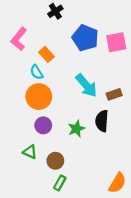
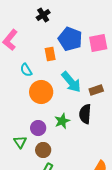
orange rectangle: (47, 54) -> (50, 54), moved, turned 32
orange circle: (39, 97) -> (41, 92), moved
purple circle: (43, 125) -> (38, 128), moved
green triangle: (30, 152) -> (20, 142), turned 32

